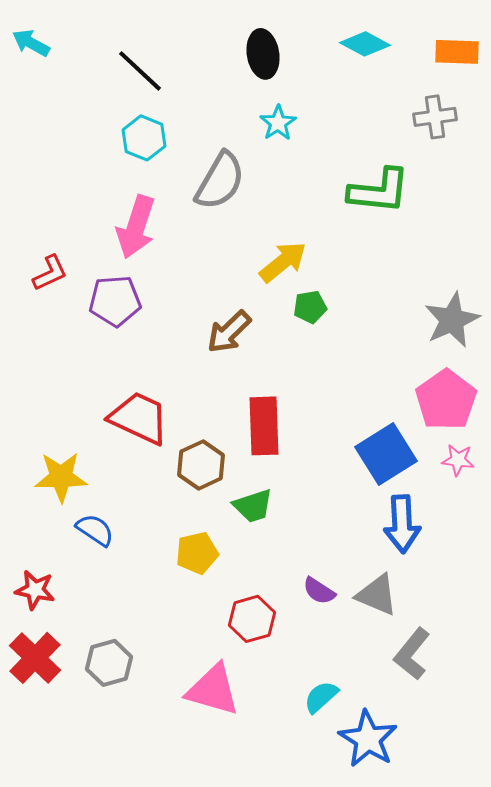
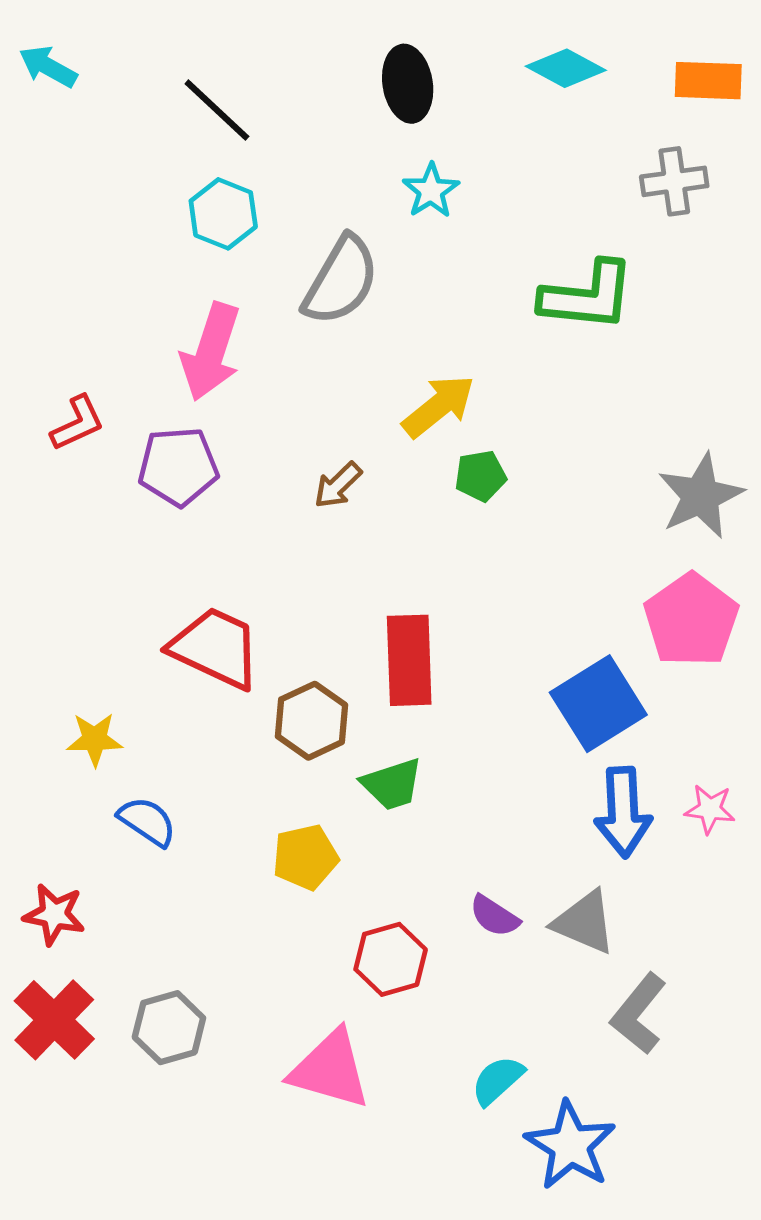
brown arrow: (229, 332) -> (338, 485), moved, size x0.7
pink star: (458, 460) -> (710, 809), moved
yellow star: (61, 477) -> (95, 739), size x0.7

